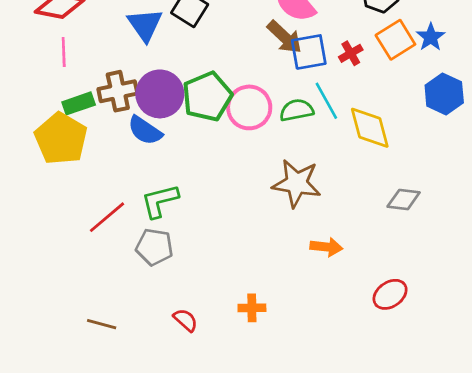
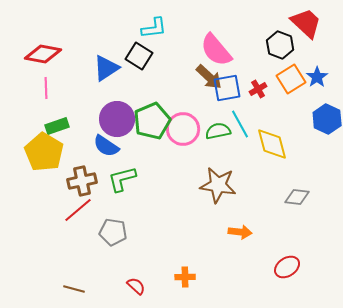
blue triangle: (145, 25) -> (106, 68), turned 32
brown cross: (118, 91) -> (82, 181), moved
green L-shape: (160, 201) -> (122, 179), moved

